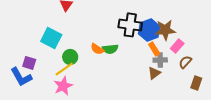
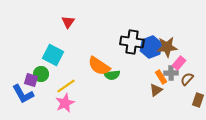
orange semicircle: (97, 49) -> (99, 66), size x1.6
green semicircle: (110, 49) -> (112, 75), moved
orange rectangle: (154, 49) -> (161, 77), moved
green circle: (70, 57) -> (41, 74), moved
gray cross: (160, 60) -> (171, 73), moved

